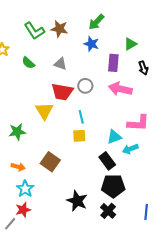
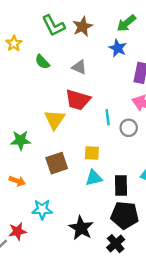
brown star: (59, 29) -> (83, 27), turned 30
gray circle: (85, 86) -> (129, 128), moved
cyan line: (81, 117) -> (108, 117), moved
cyan triangle: (114, 137) -> (94, 178), moved
black rectangle: (107, 161) -> (121, 186), turned 30
brown square: (50, 162) -> (57, 163), moved, turned 30
cyan star: (25, 189) -> (42, 210), moved, turned 30

